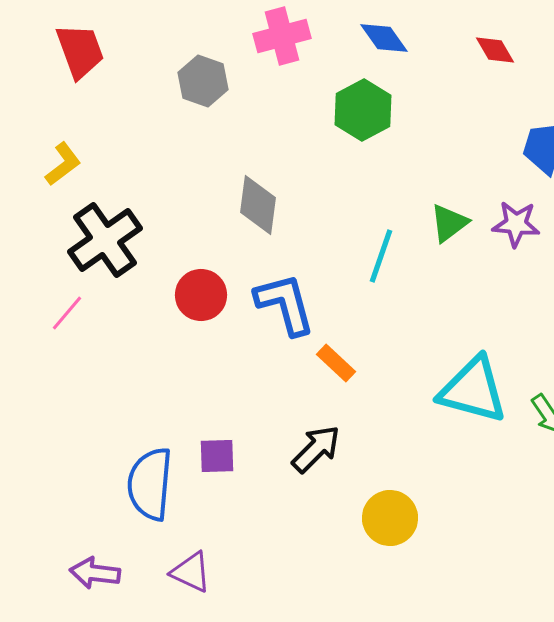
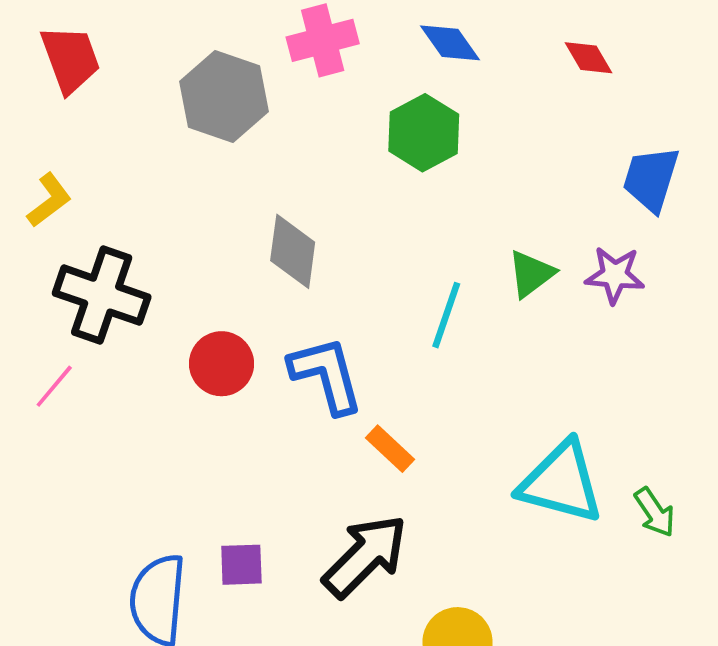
gray hexagon: (203, 81) -> (224, 97), size x1.4
black cross: (105, 240) -> (102, 295), turned -36
black arrow: (316, 449) -> (365, 556), size x1.4

